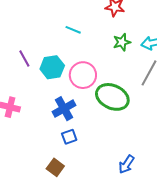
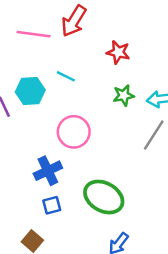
cyan hexagon: (52, 67) -> (30, 91), moved
green ellipse: (112, 97) -> (104, 197), moved

